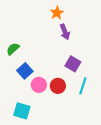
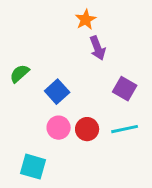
purple square: (73, 64) -> (125, 89), moved
blue square: (25, 71) -> (57, 92), moved
cyan line: (83, 86) -> (125, 129), turned 60

